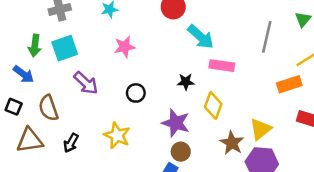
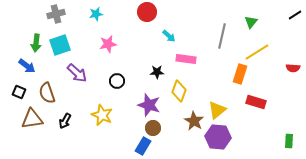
cyan arrow: (201, 37) -> (169, 36), size x0.6
orange rectangle: (289, 84) -> (240, 74), turned -54

